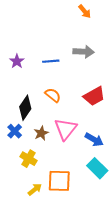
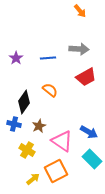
red trapezoid: (94, 96) -> (86, 77), moved
pink triangle: (66, 129) -> (62, 141), moved, turned -35
blue cross: (15, 131) -> (14, 124), turned -32
orange square: (59, 181) -> (56, 171), turned -30

